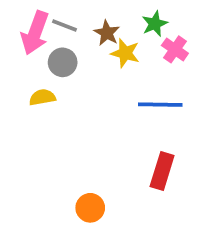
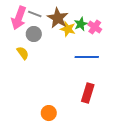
green star: (155, 24) -> (81, 24), moved
brown star: (107, 33) -> (58, 18), size x1.5
yellow semicircle: (42, 97) -> (23, 53), turned 64

